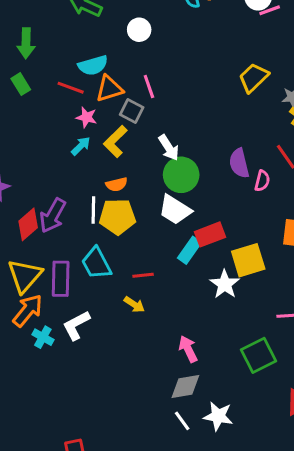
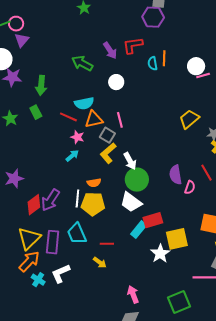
yellow L-shape: (115, 142) -> (108, 153), moved

